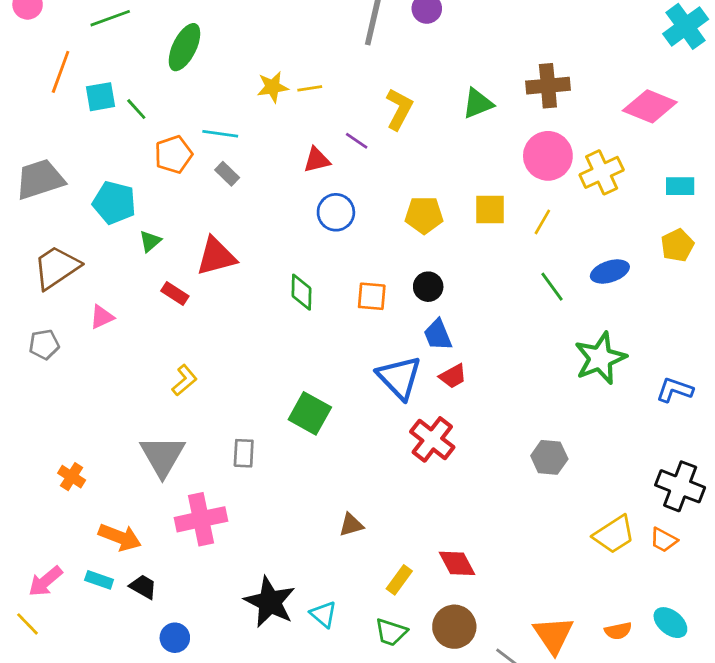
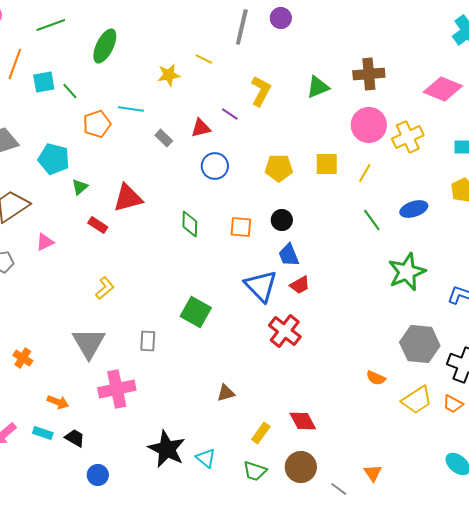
yellow line: (310, 88) -> (204, 59), moved, turned 36
gray rectangle: (227, 174) -> (164, 138), moved
gray hexagon: (549, 457) -> (420, 344), moved, size x1.5
orange arrow: (120, 537) -> (58, 402), size x0.7
orange semicircle: (618, 631) -> (376, 378), moved, turned 36
orange triangle: (553, 635) -> (373, 473), size x0.6

